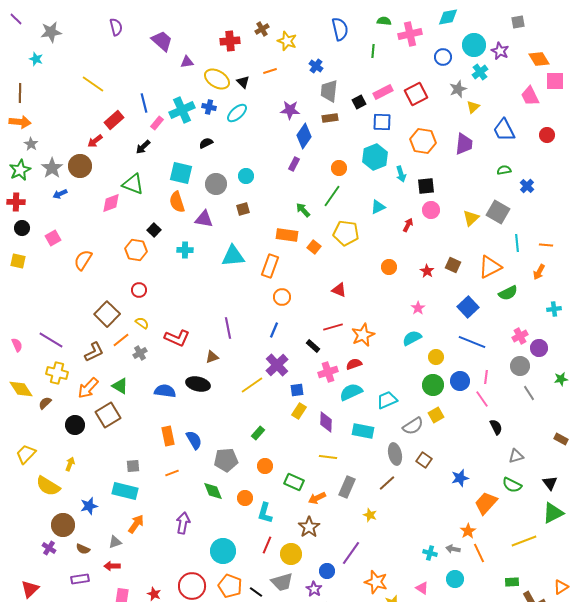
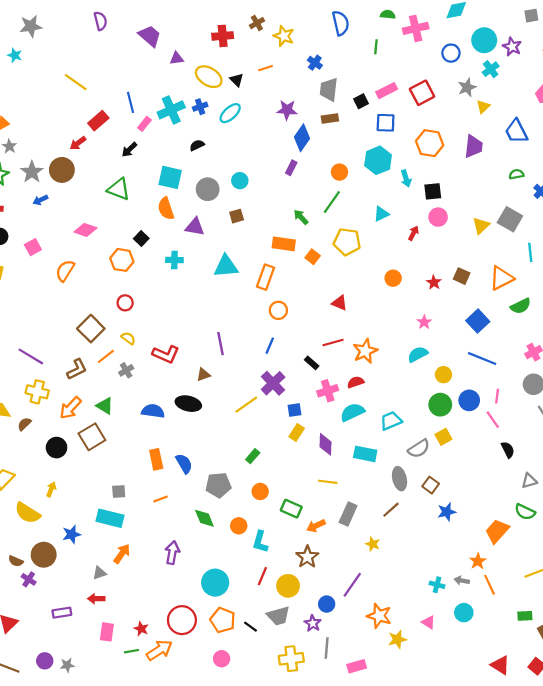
blue cross: (209, 107) -> (200, 107), turned -32
pink diamond: (111, 203) -> (85, 230), moved, turned 40
blue star: (460, 478) -> (447, 512), moved
brown semicircle: (83, 549) -> (16, 561), moved

